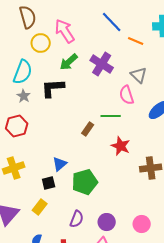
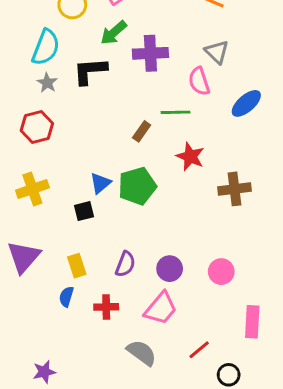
purple cross: (102, 64) -> (150, 53), moved, turned -35
green pentagon: (85, 182) -> (137, 186), moved
yellow rectangle: (40, 207) -> (77, 266), moved, turned -56

